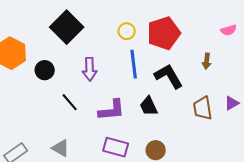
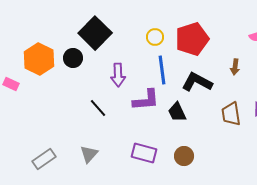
black circle: (45, 70) -> (73, 58), moved
black L-shape: (169, 76) -> (197, 82), turned -32
purple L-shape: (112, 110) -> (146, 100), moved
gray triangle: (61, 148) -> (89, 154), turned 42

